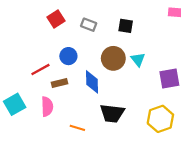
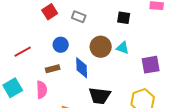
black square: (126, 26) -> (124, 18), moved
cyan triangle: (138, 59) -> (123, 48), turned -32
red line: (40, 70) -> (23, 52), moved

